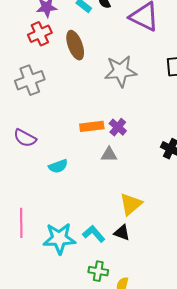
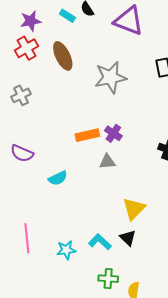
gray cross: (30, 80) -> (21, 95), size x0.7
black triangle: (122, 233) -> (128, 238), turned 30
cyan star: (59, 238) -> (66, 250), size x0.6

